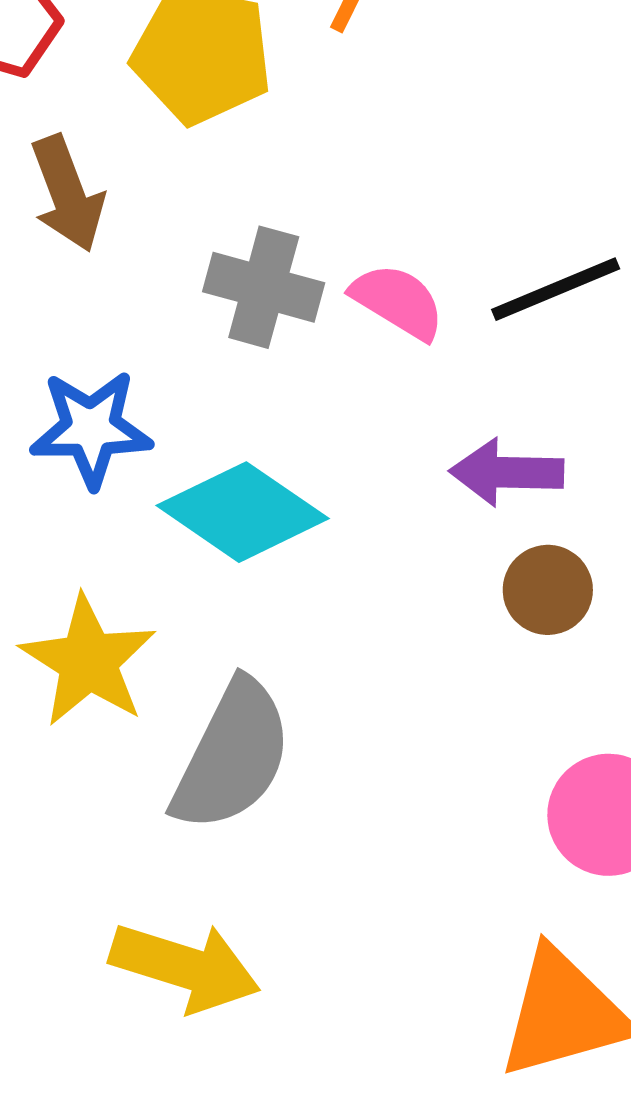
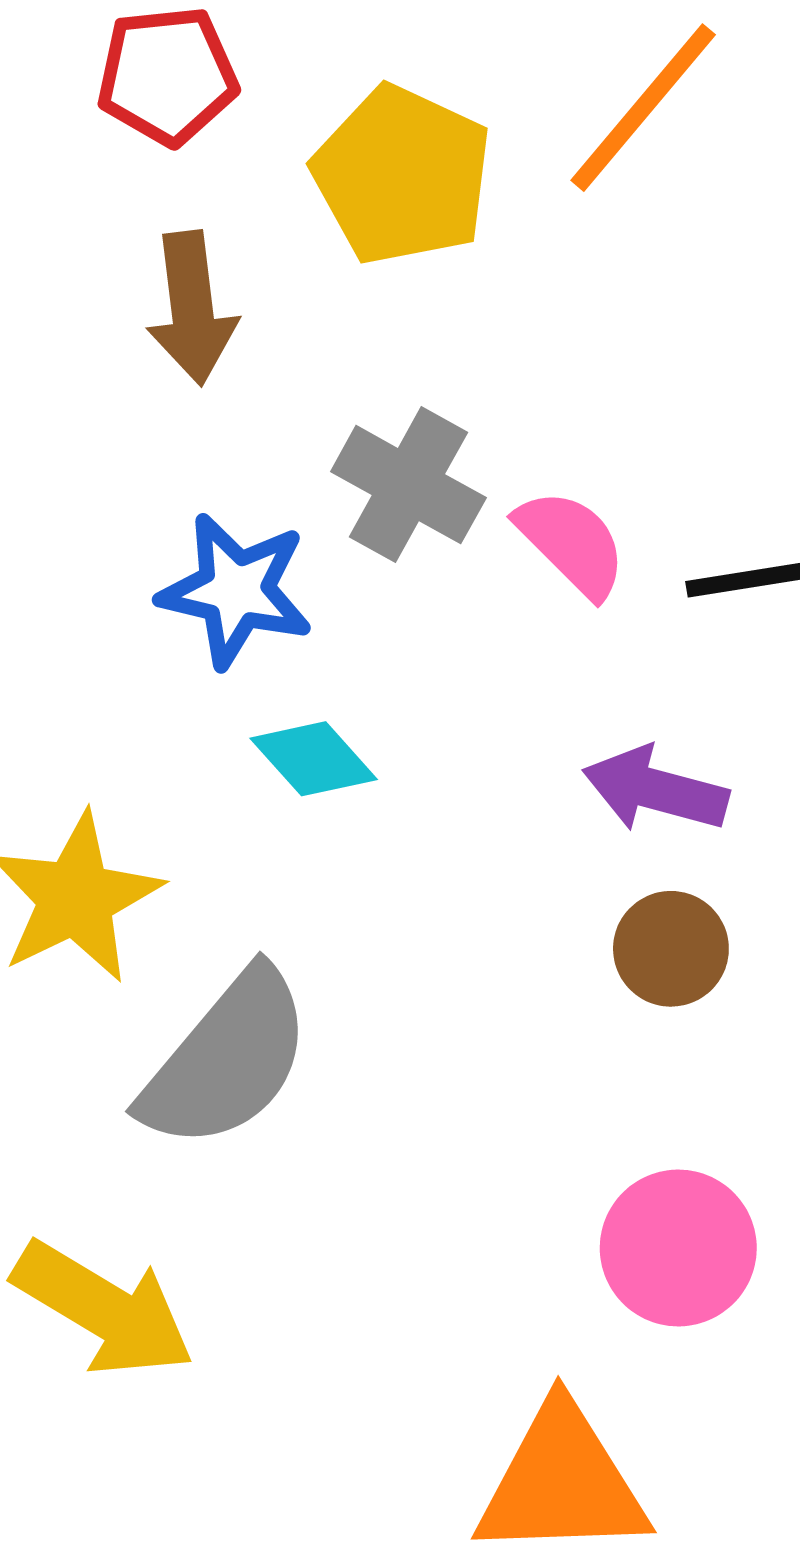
blue star: (91, 429) -> (236, 590), moved
cyan diamond: (243, 512) -> (314, 759), size x0.6

